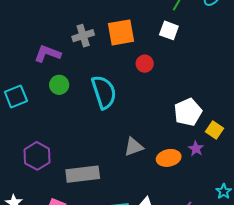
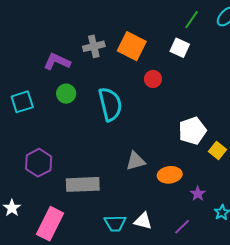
orange square: (121, 32) -> (132, 46), turned 32
purple star: (196, 149) -> (198, 194), moved

